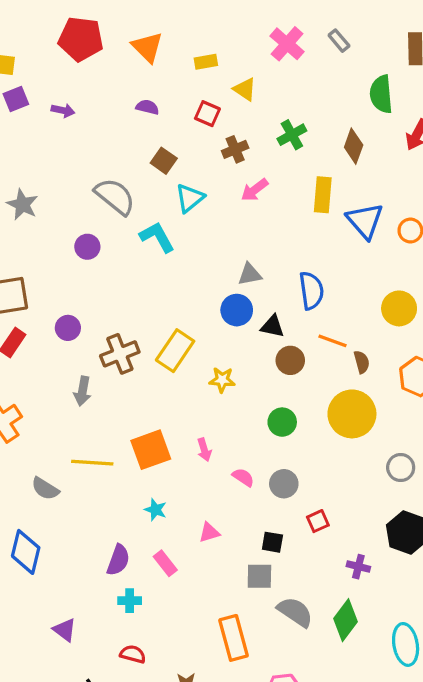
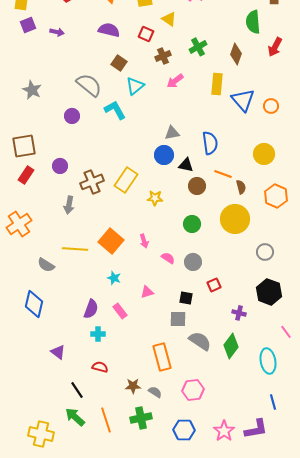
purple semicircle: (147, 107) -> (109, 30), size x1.5
orange square: (151, 450) -> (111, 241), turned -30

